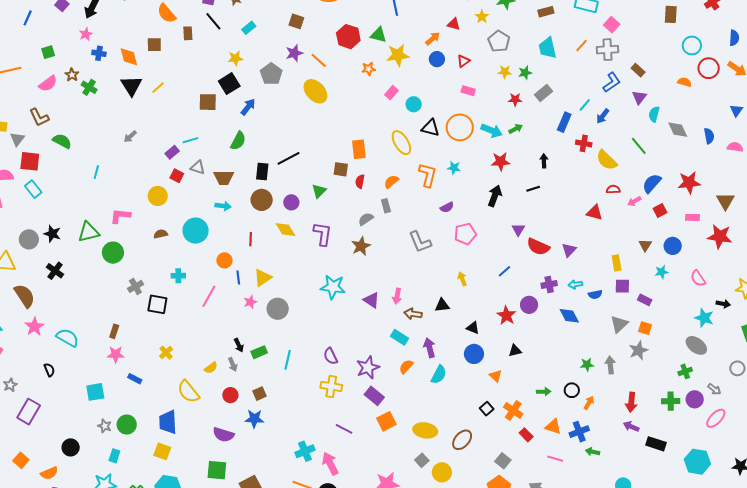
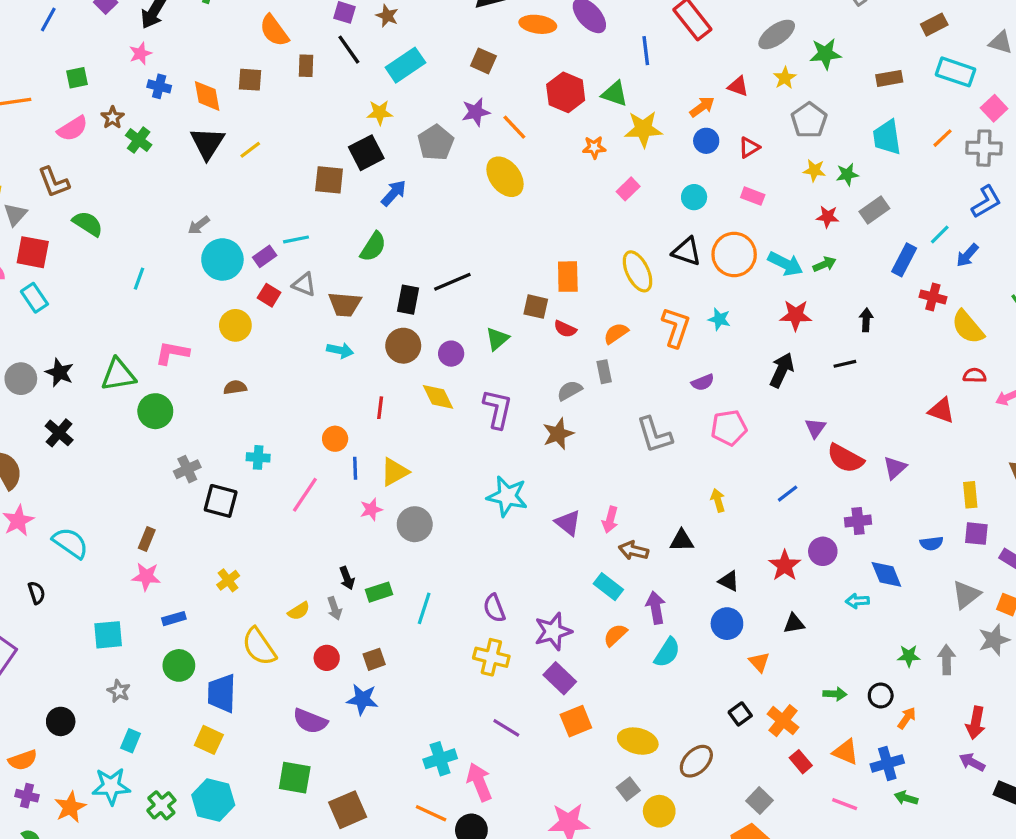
cyan rectangle: (249, 28) -> (405, 65), size x1.6
cyan circle: (414, 104) -> (694, 197), moved
red semicircle: (360, 181) -> (565, 329), turned -80
cyan circle: (196, 231) -> (222, 259), moved
cyan arrow: (575, 284) -> (857, 601), moved
blue rectangle: (135, 379) -> (174, 619), turned -48
green circle: (127, 425) -> (179, 665), moved

